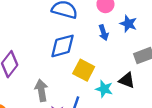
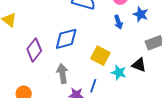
blue diamond: (62, 46) -> (66, 39), moved

